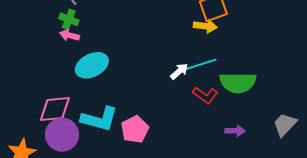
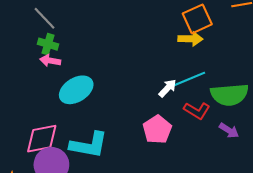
pink pentagon: (135, 129) -> (157, 130), moved
purple arrow: (235, 131) -> (229, 130), moved, turned 36

